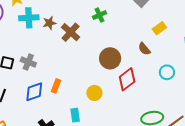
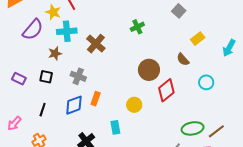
brown star: (49, 23) -> (55, 53), moved
brown cross: (71, 32) -> (96, 44), moved
gray cross: (28, 62) -> (78, 76), moved

